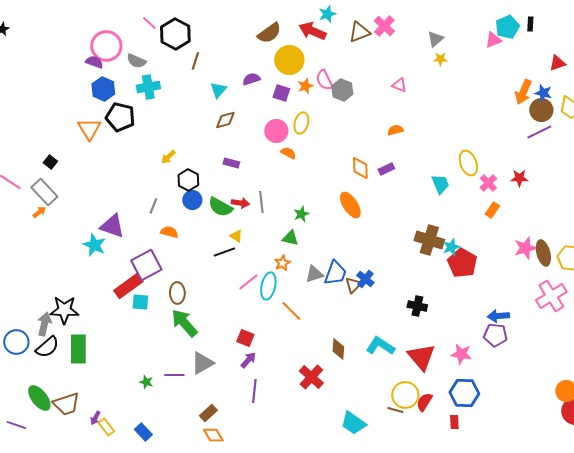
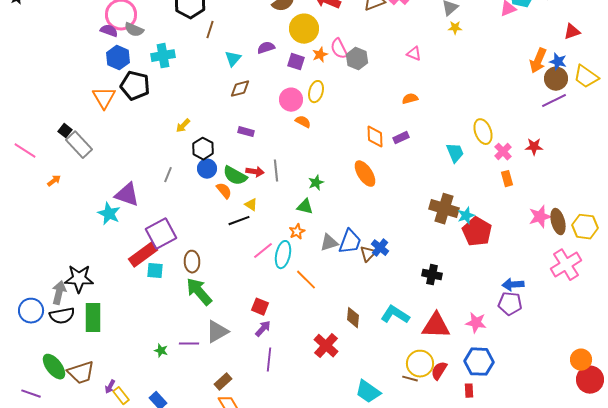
gray semicircle: (136, 61) -> (134, 30), moved
gray rectangle: (44, 192) -> (79, 145), moved
orange rectangle: (492, 210) -> (507, 179), turned -49
orange semicircle: (169, 232) -> (224, 191), moved, turned 36
black semicircle: (47, 347) -> (62, 316), turned 30
red triangle: (421, 357) -> (436, 326), turned -48

